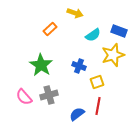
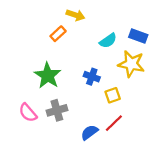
yellow arrow: (75, 13) -> (76, 15), moved
yellow star: (113, 55) -> (131, 64), turned 30
red line: (98, 106) -> (114, 123), turned 36

